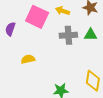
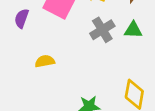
gray cross: (68, 35) -> (102, 30), turned -30

